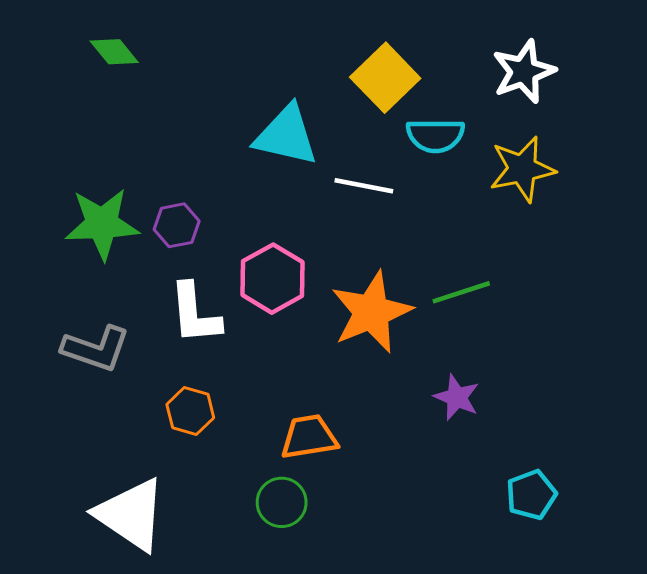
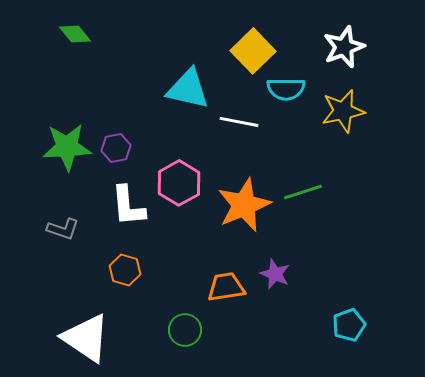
gray L-shape: (96, 349) -> (63, 229), size x0.7
purple star: (457, 397) -> (275, 274), moved
orange trapezoid: (309, 437) -> (226, 287), moved

